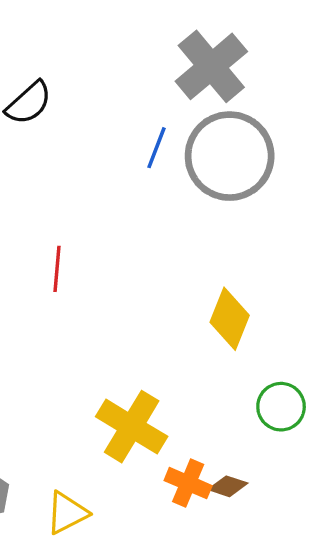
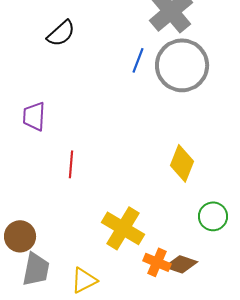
red line: (57, 269) -> (71, 164), moved
brown diamond: (228, 486) -> (181, 264), size x1.4

